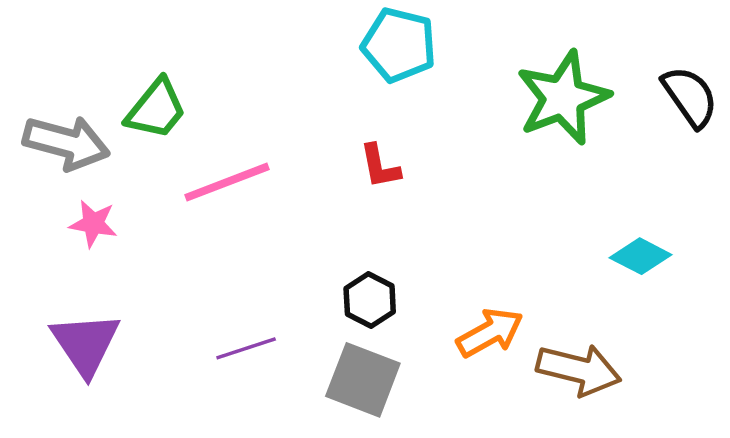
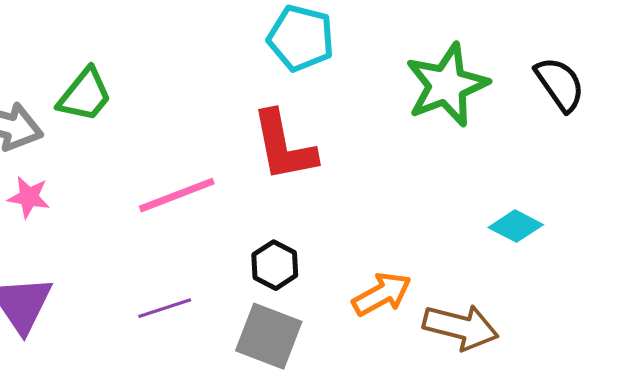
red L-shape: (380, 166) -> (284, 146), size x1.8
pink line: (227, 182) -> (177, 195), moved

